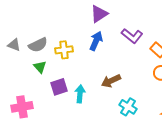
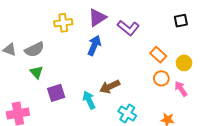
purple L-shape: (132, 36) -> (128, 28), moved
yellow cross: (64, 50) -> (63, 23), moved
cyan arrow: (80, 94) -> (89, 100), moved, turned -30

